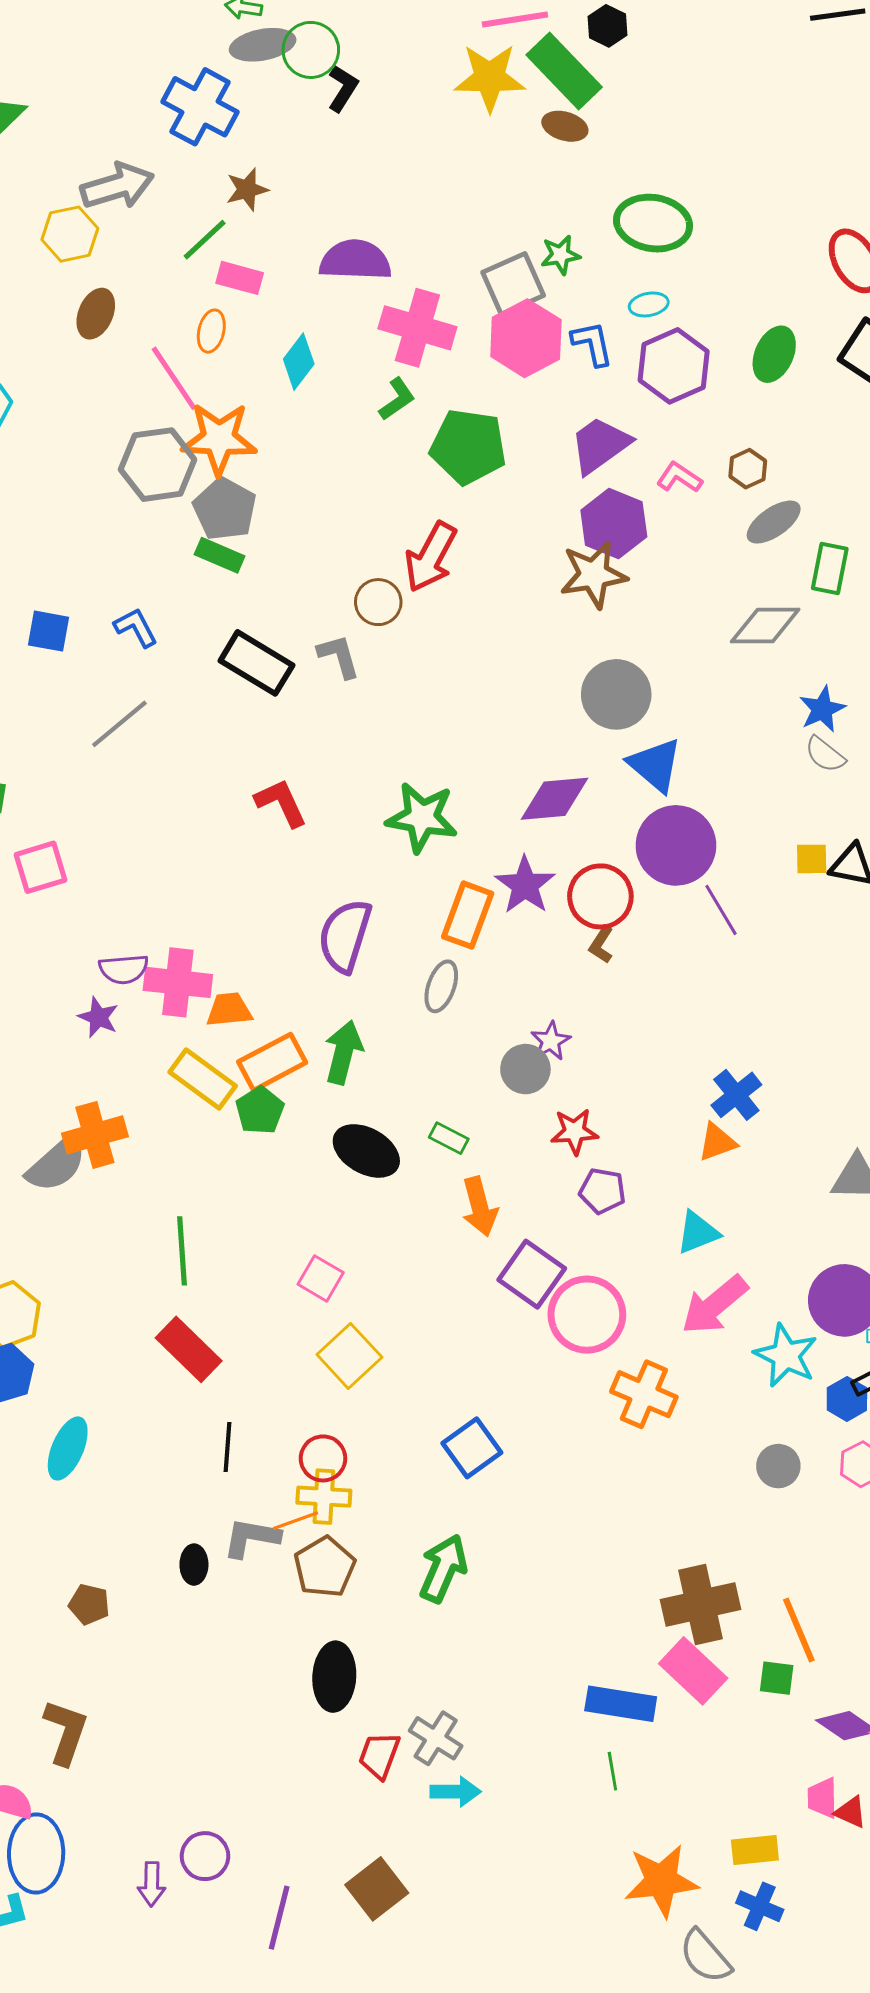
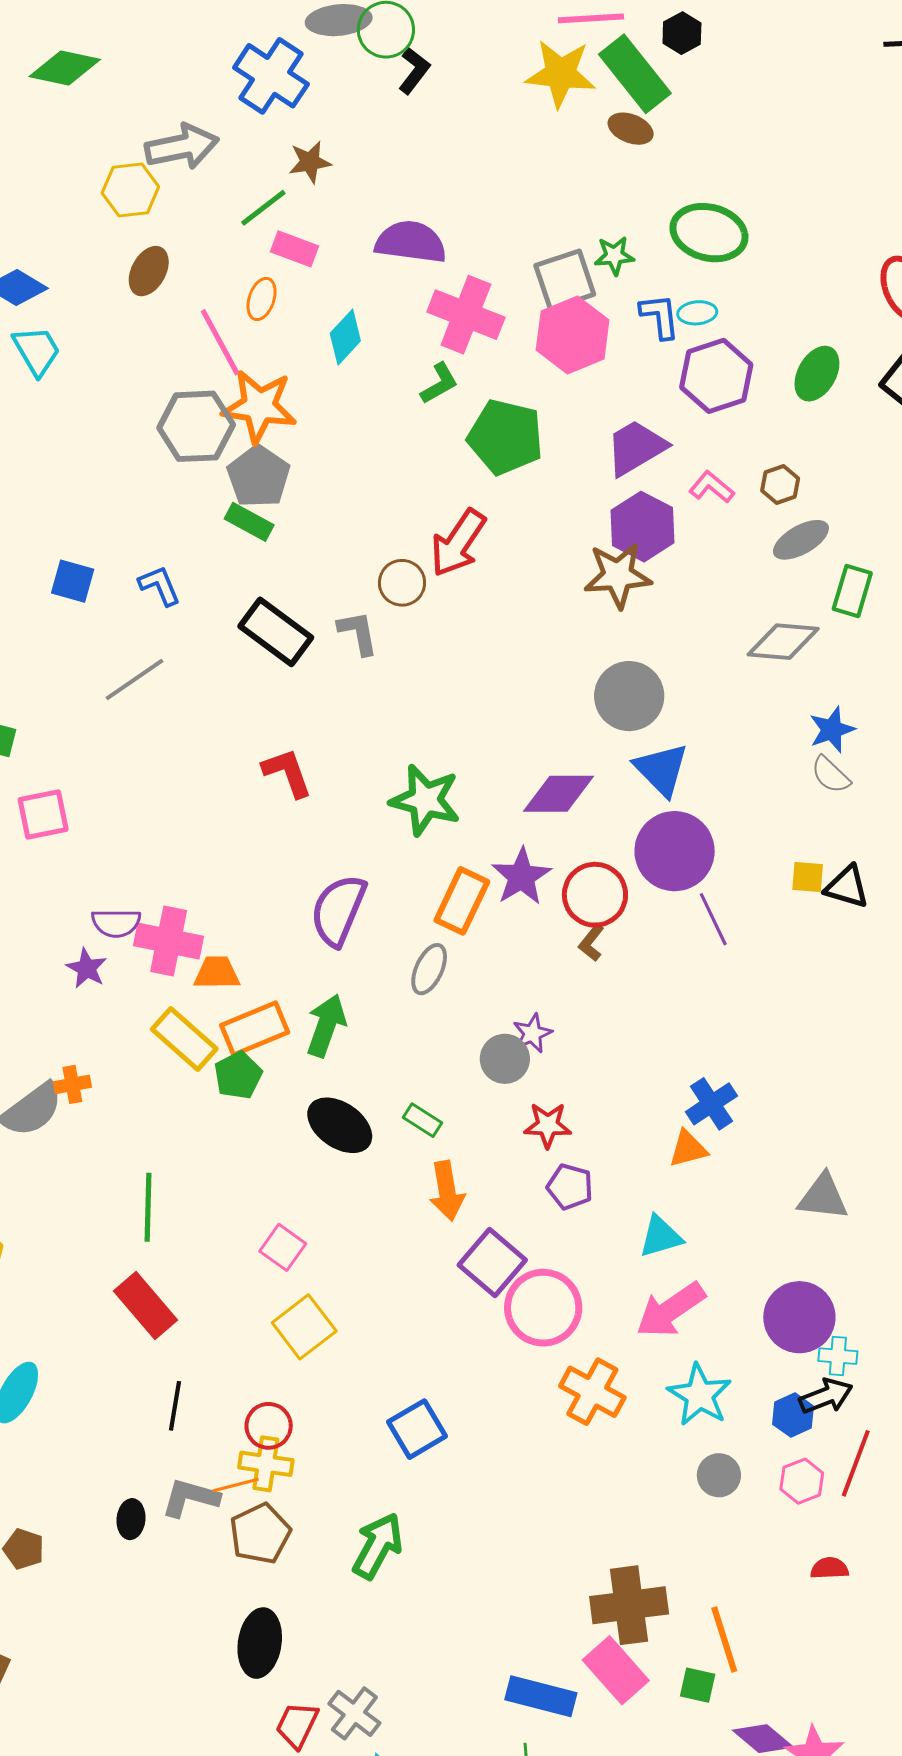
blue L-shape: (592, 343) -> (660, 316), moved
orange cross: (95, 1135) -> (72, 1084), size x0.6
cyan star: (786, 1355) -> (700, 1395), moved

